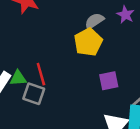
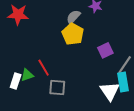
purple square: (109, 81) -> (105, 50), moved
gray square: (34, 94) -> (57, 88), moved

